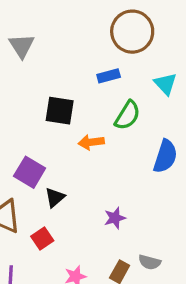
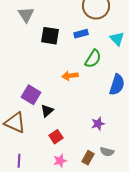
black square: (60, 111) -> (50, 36), moved
purple star: (115, 218) -> (98, 124), moved
red square: (42, 239) -> (56, 137), moved

